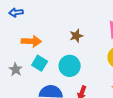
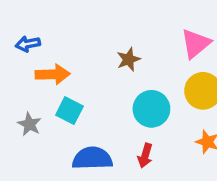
blue arrow: (16, 12) -> (28, 44), moved
cyan circle: (70, 66) -> (151, 109), moved

